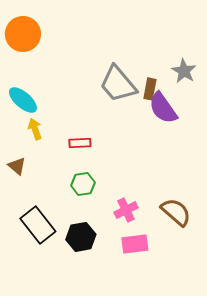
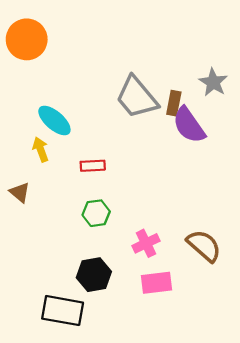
cyan ellipse: (23, 100) -> (54, 121), moved
black rectangle: (38, 225) -> (63, 311), moved, turned -42

